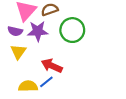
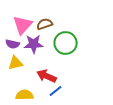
yellow triangle: (18, 52) -> (16, 63), turned 42
blue line: (46, 82) -> (56, 91), moved

